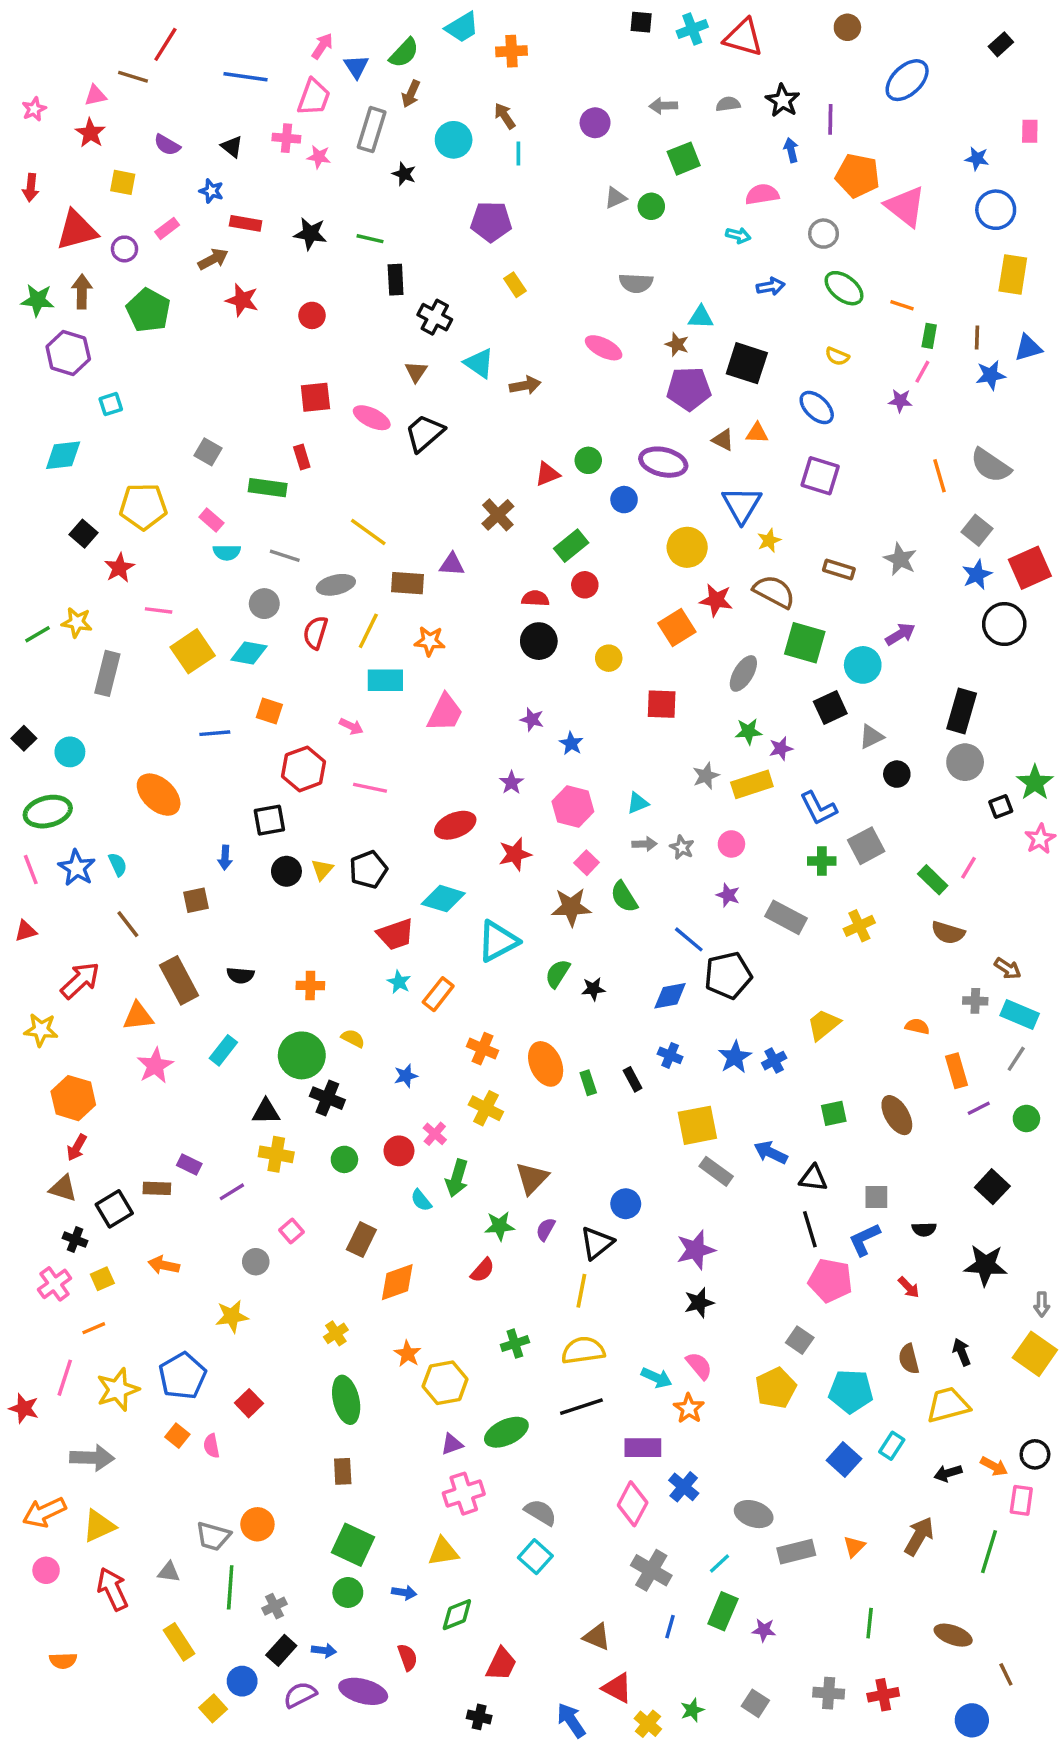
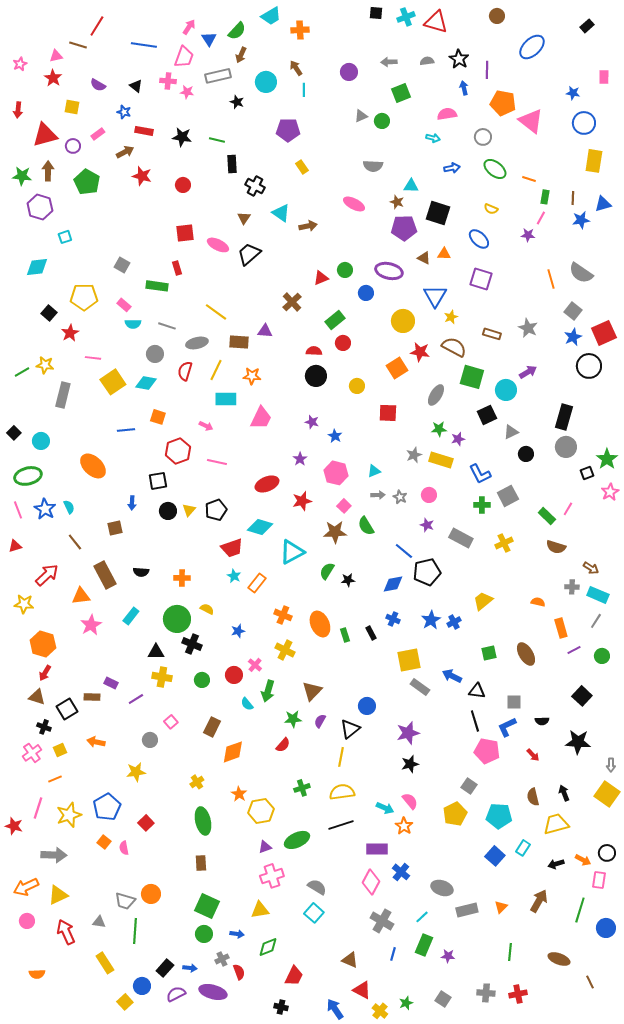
gray rectangle: (372, 130) -> (218, 76), turned 60
yellow rectangle: (752, 784) -> (441, 460), turned 35
gray cross: (275, 1606) -> (222, 959), moved
blue circle: (972, 1720) -> (606, 928), moved

